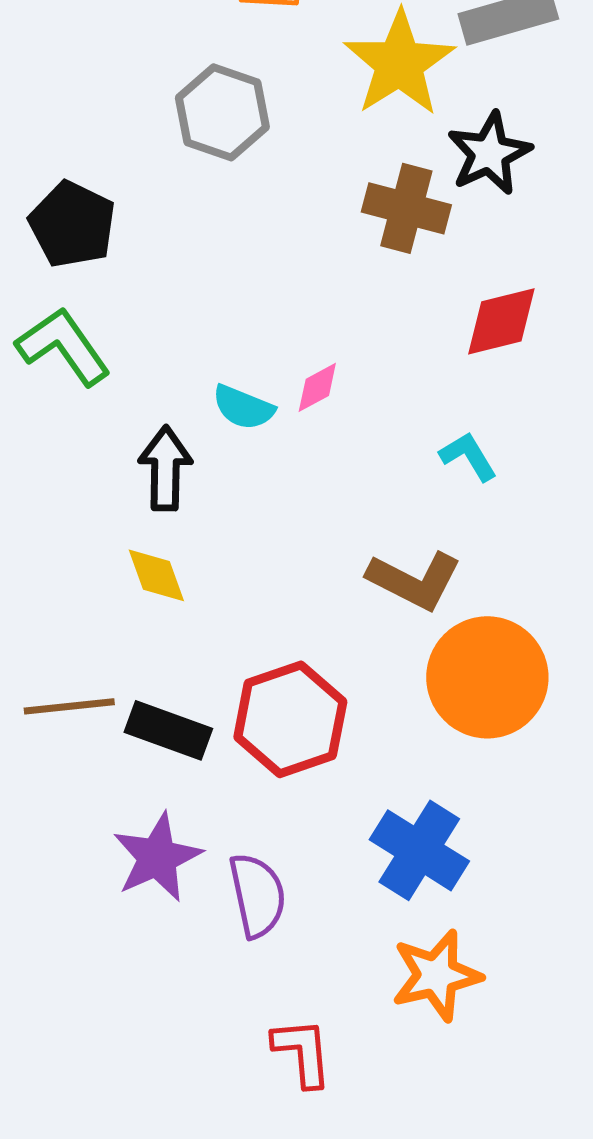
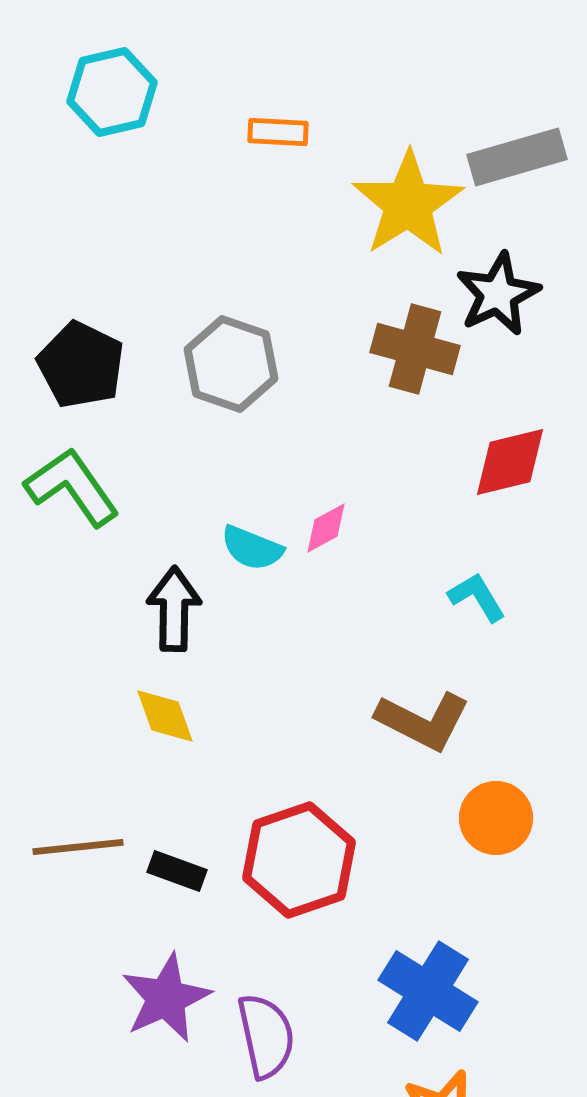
gray hexagon: (222, 112) -> (231, 364), moved
orange circle: (487, 677) -> (496, 818), size x0.6
black rectangle: (168, 730) -> (177, 871), size x0.7

